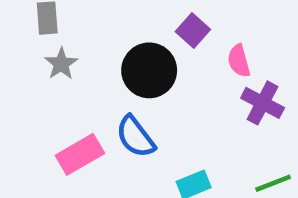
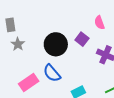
purple square: (193, 31) -> (82, 39), moved
pink semicircle: (239, 61) -> (99, 23), moved

